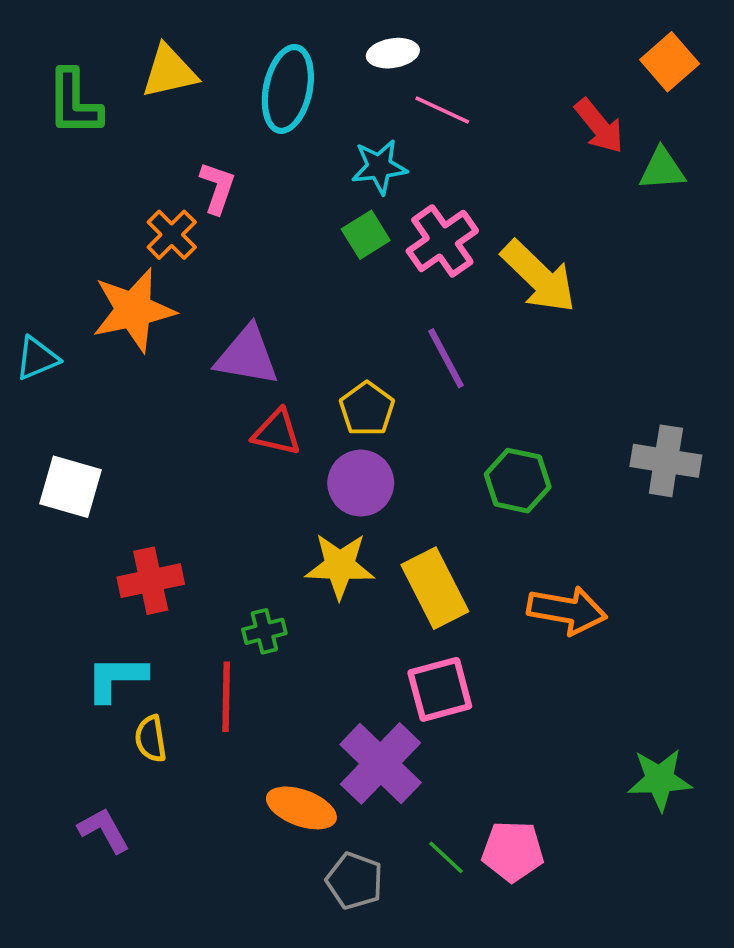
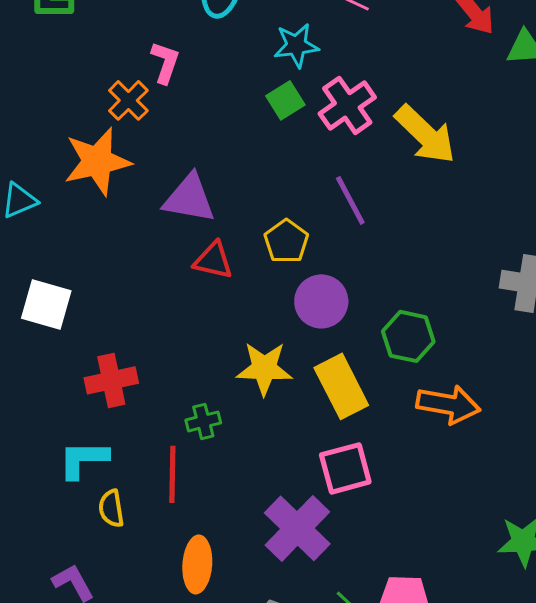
green hexagon: (518, 481) -> (408, 336), moved
purple circle: (361, 483) -> (321, 301), moved
orange ellipse: (301, 808) -> (197, 564), moved, turned 74

